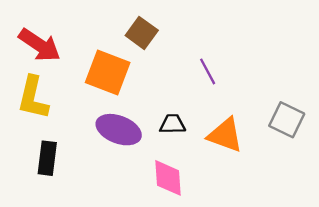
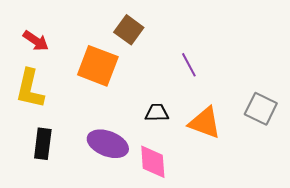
red arrow: (40, 45) -> (36, 41), size x0.7
purple ellipse: (119, 130) -> (108, 144), moved

